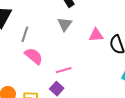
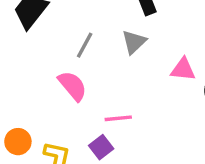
gray line: (25, 34) -> (85, 45), moved

